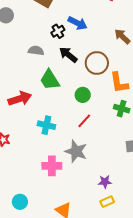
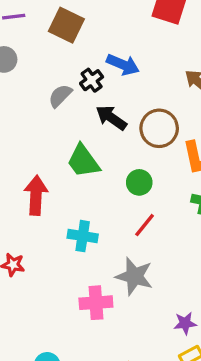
gray semicircle: (36, 51) -> (60, 96), moved, turned -49
red arrow: (20, 99) -> (36, 195), turned -65

